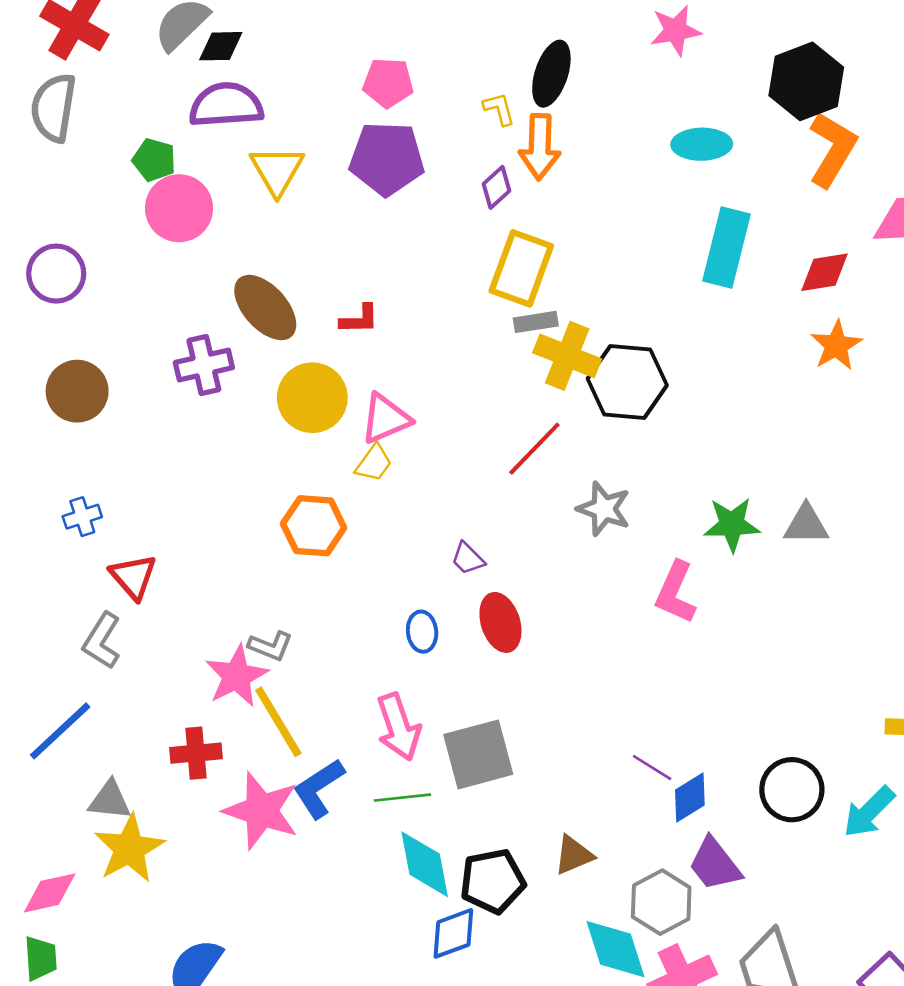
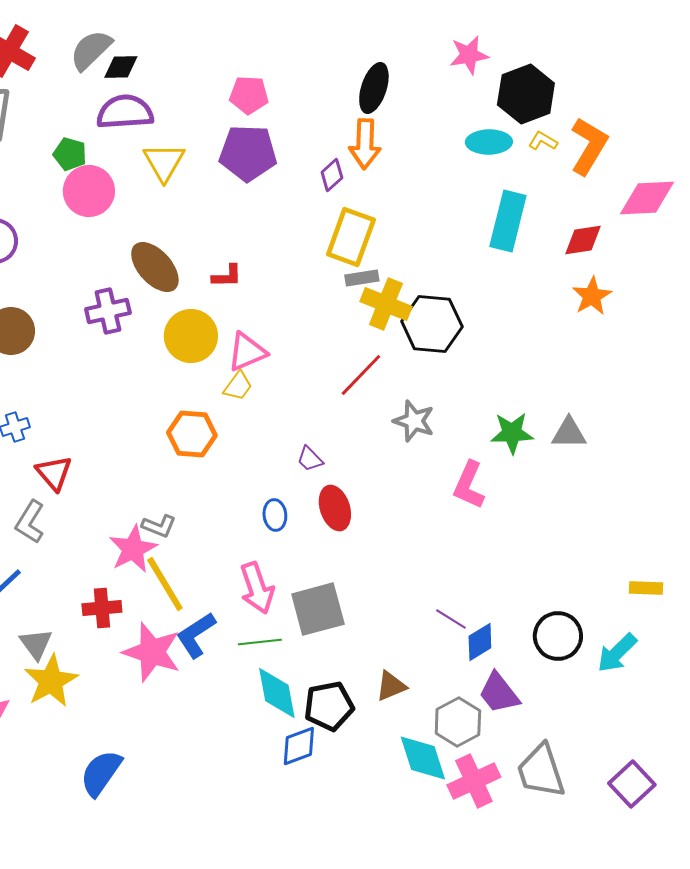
black hexagon: (806, 81) -> (526, 94), moved
yellow L-shape: (499, 109) -> (543, 141), moved, turned -44
gray triangle: (110, 800) -> (36, 644), turned 48

